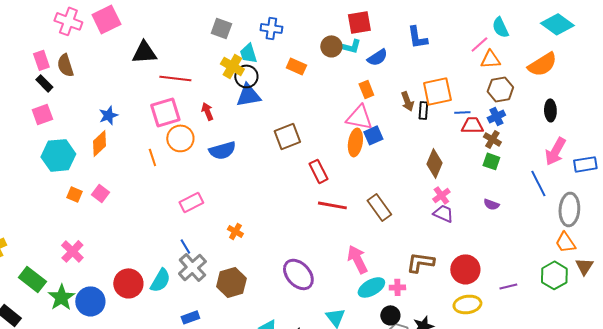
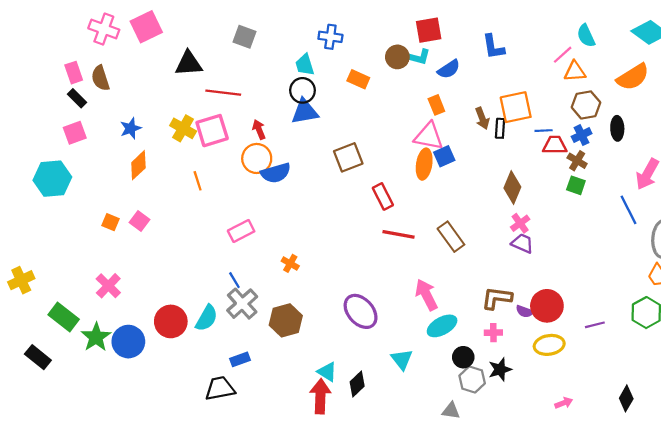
gray square: (221, 28) -> (244, 37), moved
yellow cross: (232, 66) -> (183, 128), moved
black ellipse: (550, 110) -> (617, 128), moved
blue star: (108, 115) -> (131, 128), moved
orange circle: (180, 138) -> (257, 158), moved
cyan hexagon: (58, 155) -> (52, 179), moved
purple semicircle: (491, 204) -> (525, 311), moved
pink cross: (397, 287) -> (493, 333), moved

